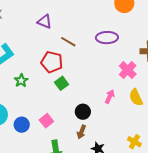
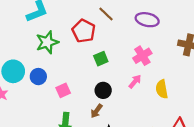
pink cross: (128, 70) -> (142, 56), moved
green star: (21, 81) -> (47, 42), size x1.5
green square: (61, 83) -> (101, 59), moved
blue circle: (22, 125) -> (38, 77), moved

